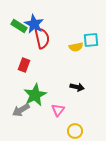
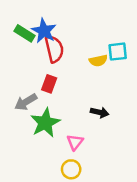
red rectangle: (24, 65) -> (49, 84), moved
gray arrow: (21, 110) -> (26, 102), moved
yellow circle: (75, 131) -> (71, 169), moved

